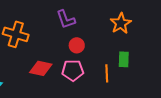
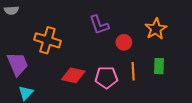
red circle: (77, 45) -> (124, 42), moved
orange line: (107, 73) -> (133, 71), moved

